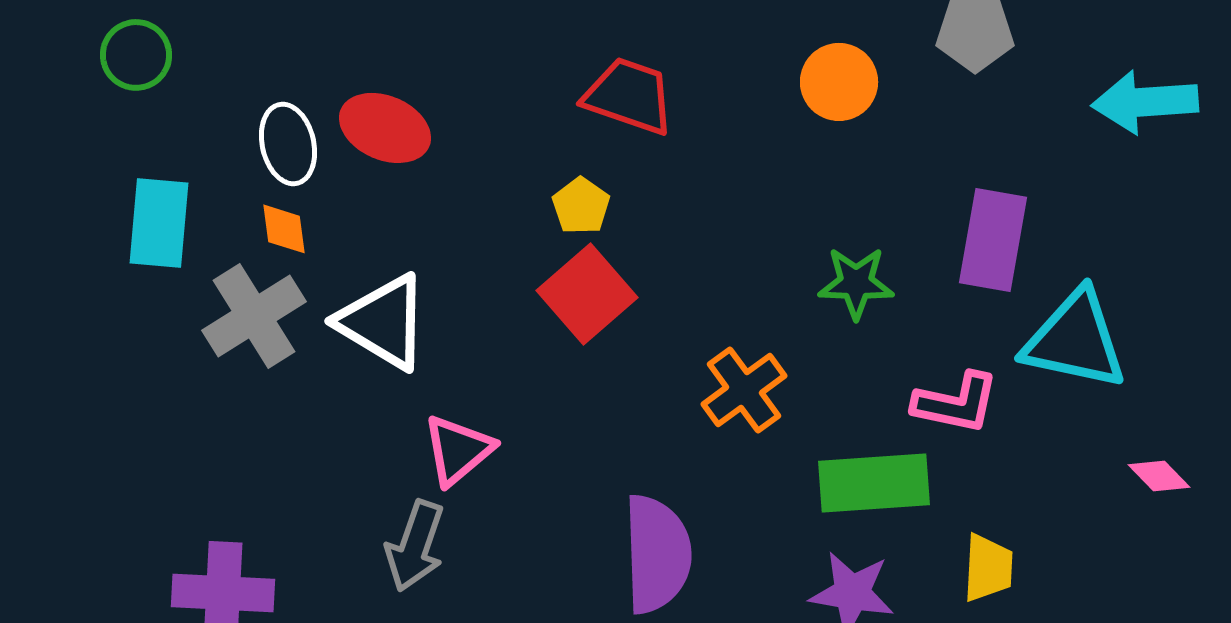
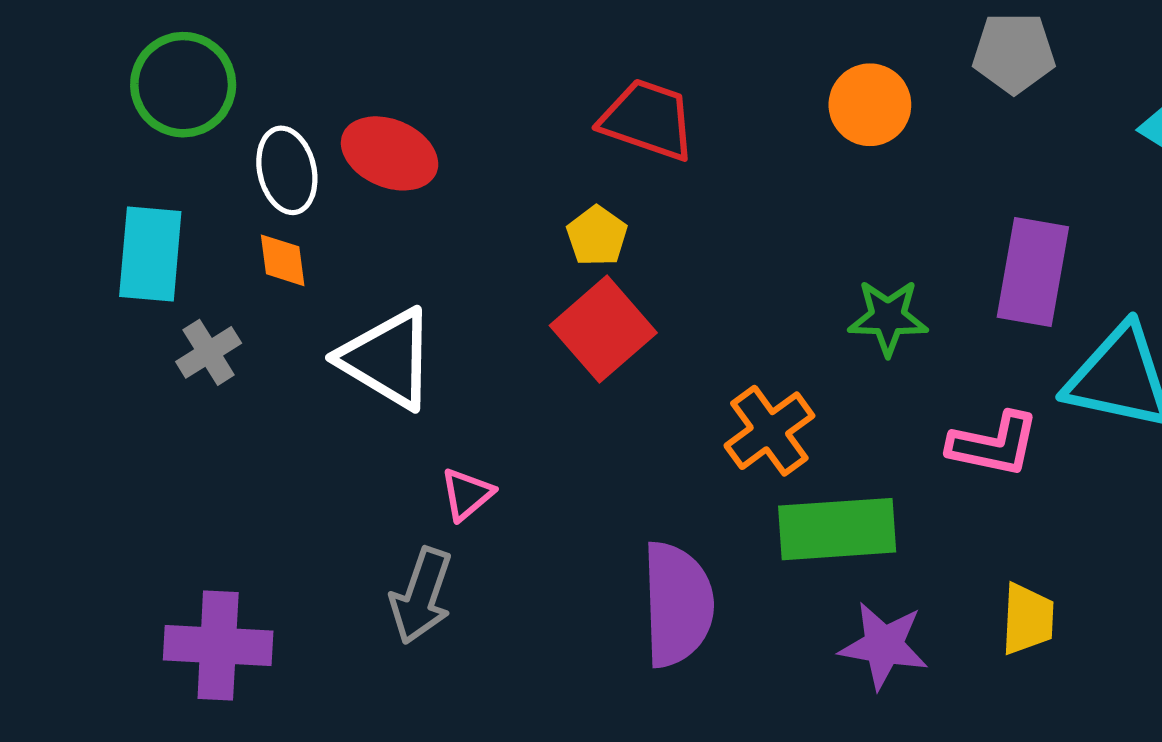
green circle: (136, 55) -> (183, 85), moved, size x1.4
gray cross: (254, 316) -> (209, 352), moved, size x0.6
pink triangle: (458, 450) -> (467, 494), size x0.7
green rectangle: (874, 483) -> (837, 529), moved

